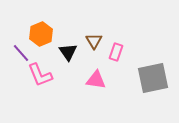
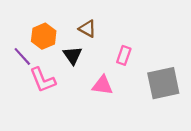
brown triangle: (94, 41) -> (87, 29), moved, turned -30

